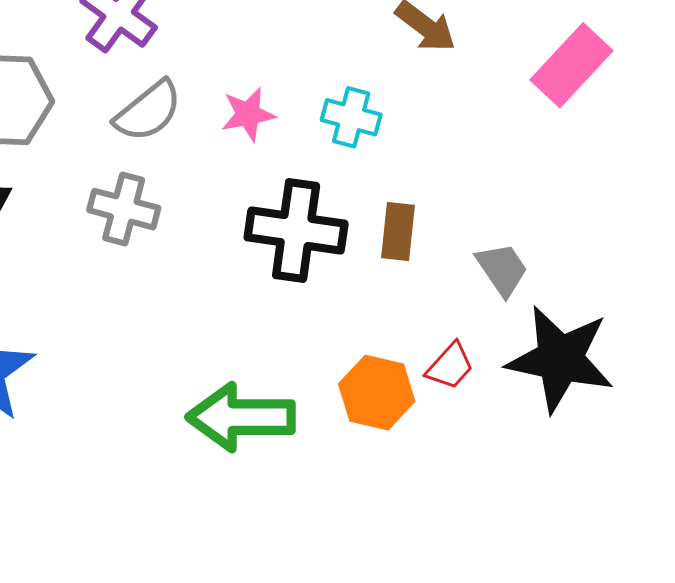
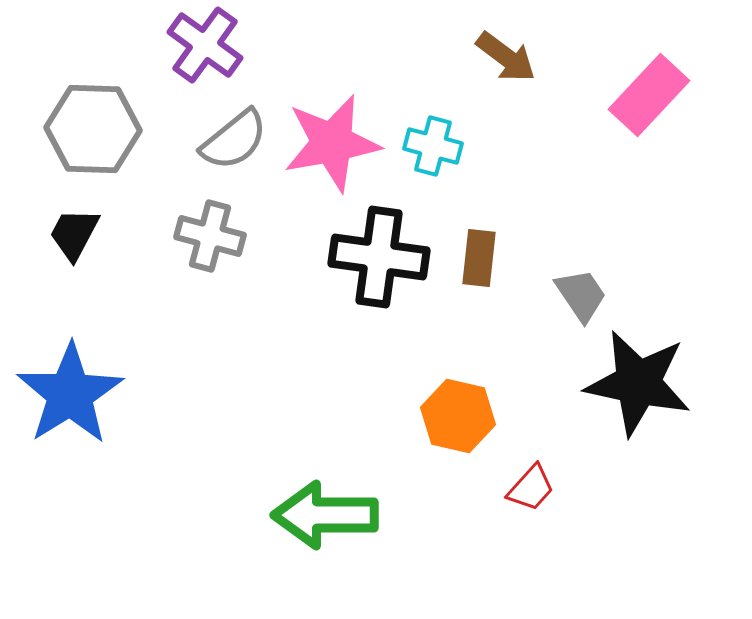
pink star: (248, 114) -> (332, 143), size x1.8
red trapezoid: (450, 366) -> (531, 488), moved
green arrow: (241, 417) -> (325, 515), moved

